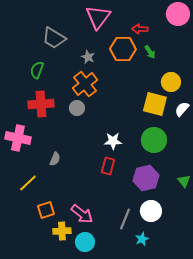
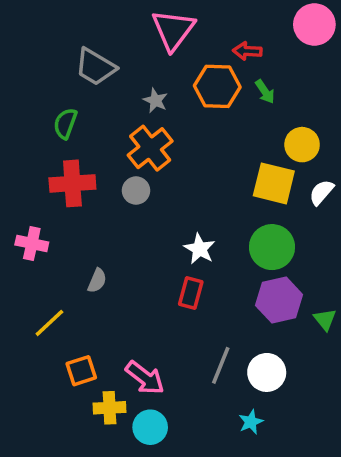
pink cross: (18, 138) -> (32, 244), size x0.7
white star: (113, 141) -> (200, 249), turned 30
purple hexagon: (146, 178) -> (279, 300), moved
gray line: (125, 219) -> (221, 365), moved

